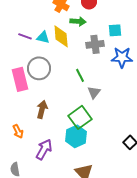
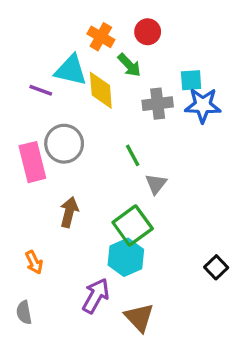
green arrow: (78, 21) -> (129, 65), turned 42
cyan triangle: (43, 37) -> (71, 70), moved, size x1.5
blue star: (122, 57) -> (203, 105), moved
orange arrow: (18, 131) -> (34, 262), moved
purple arrow: (44, 149) -> (96, 296), moved

